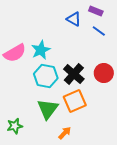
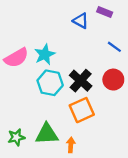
blue line: (99, 31) -> (114, 47), moved
green triangle: (48, 109) -> (47, 134), moved, turned 50
orange arrow: (65, 133) -> (71, 145), turned -40

